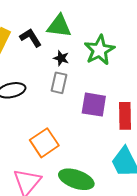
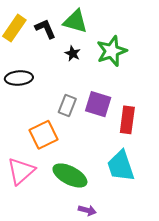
gray rectangle: (59, 83) -> (67, 106), moved

